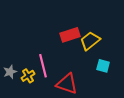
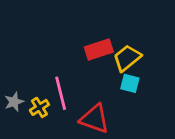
cyan square: (103, 66) -> (130, 83), moved

